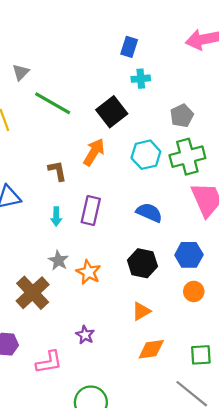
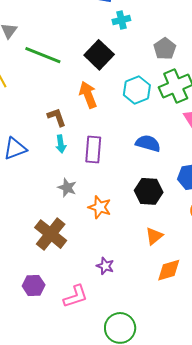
orange arrow: (94, 152) -> (88, 95), turned -44
cyan arrow: (56, 217) -> (61, 144), moved
gray star: (58, 260) -> (67, 188), moved

